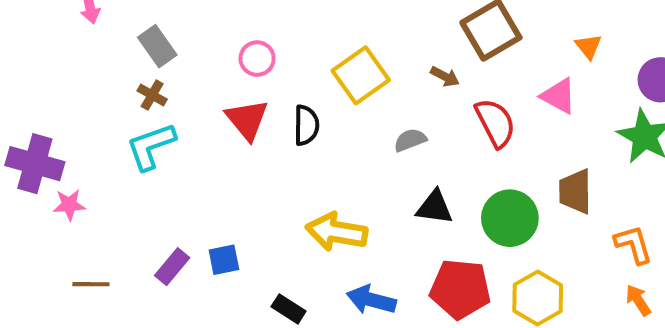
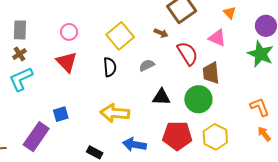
gray rectangle: (157, 46) -> (20, 30), turned 42
brown cross: (152, 95) -> (19, 54), turned 32
black semicircle: (306, 125) -> (110, 67), moved
brown trapezoid: (575, 191) -> (211, 73), moved
blue square: (224, 260) -> (61, 114), moved
purple rectangle: (172, 267) -> (36, 137), size x1.6

